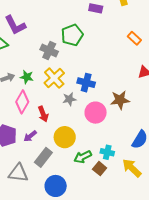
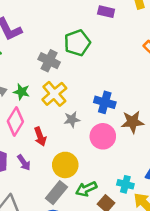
blue cross: (86, 83) -> (105, 102), moved
purple arrow: (30, 136) -> (24, 163), turned -88
cyan cross: (107, 152) -> (125, 184), moved
gray rectangle: (43, 157) -> (56, 193), moved

